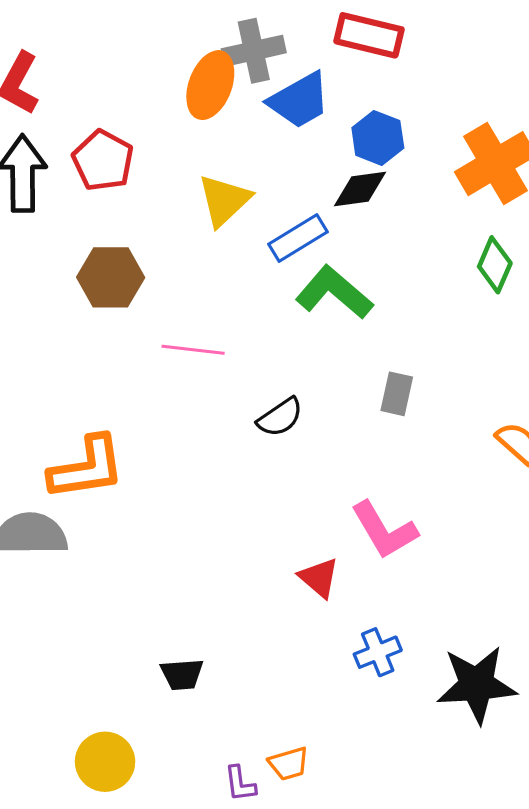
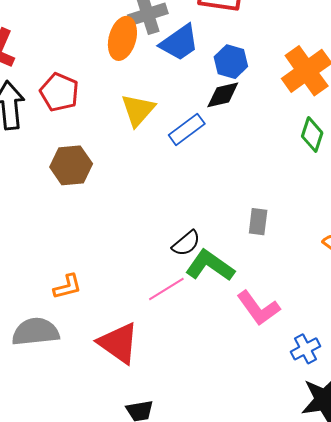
green L-shape: (334, 292) -> (210, 266), moved
pink line: (193, 350) -> (166, 289), moved, turned -33
orange L-shape: (87, 468) -> (67, 287), size x0.6
red triangle: (319, 578) -> (118, 343), moved, size x1.6
blue cross: (378, 652) -> (305, 349), moved

